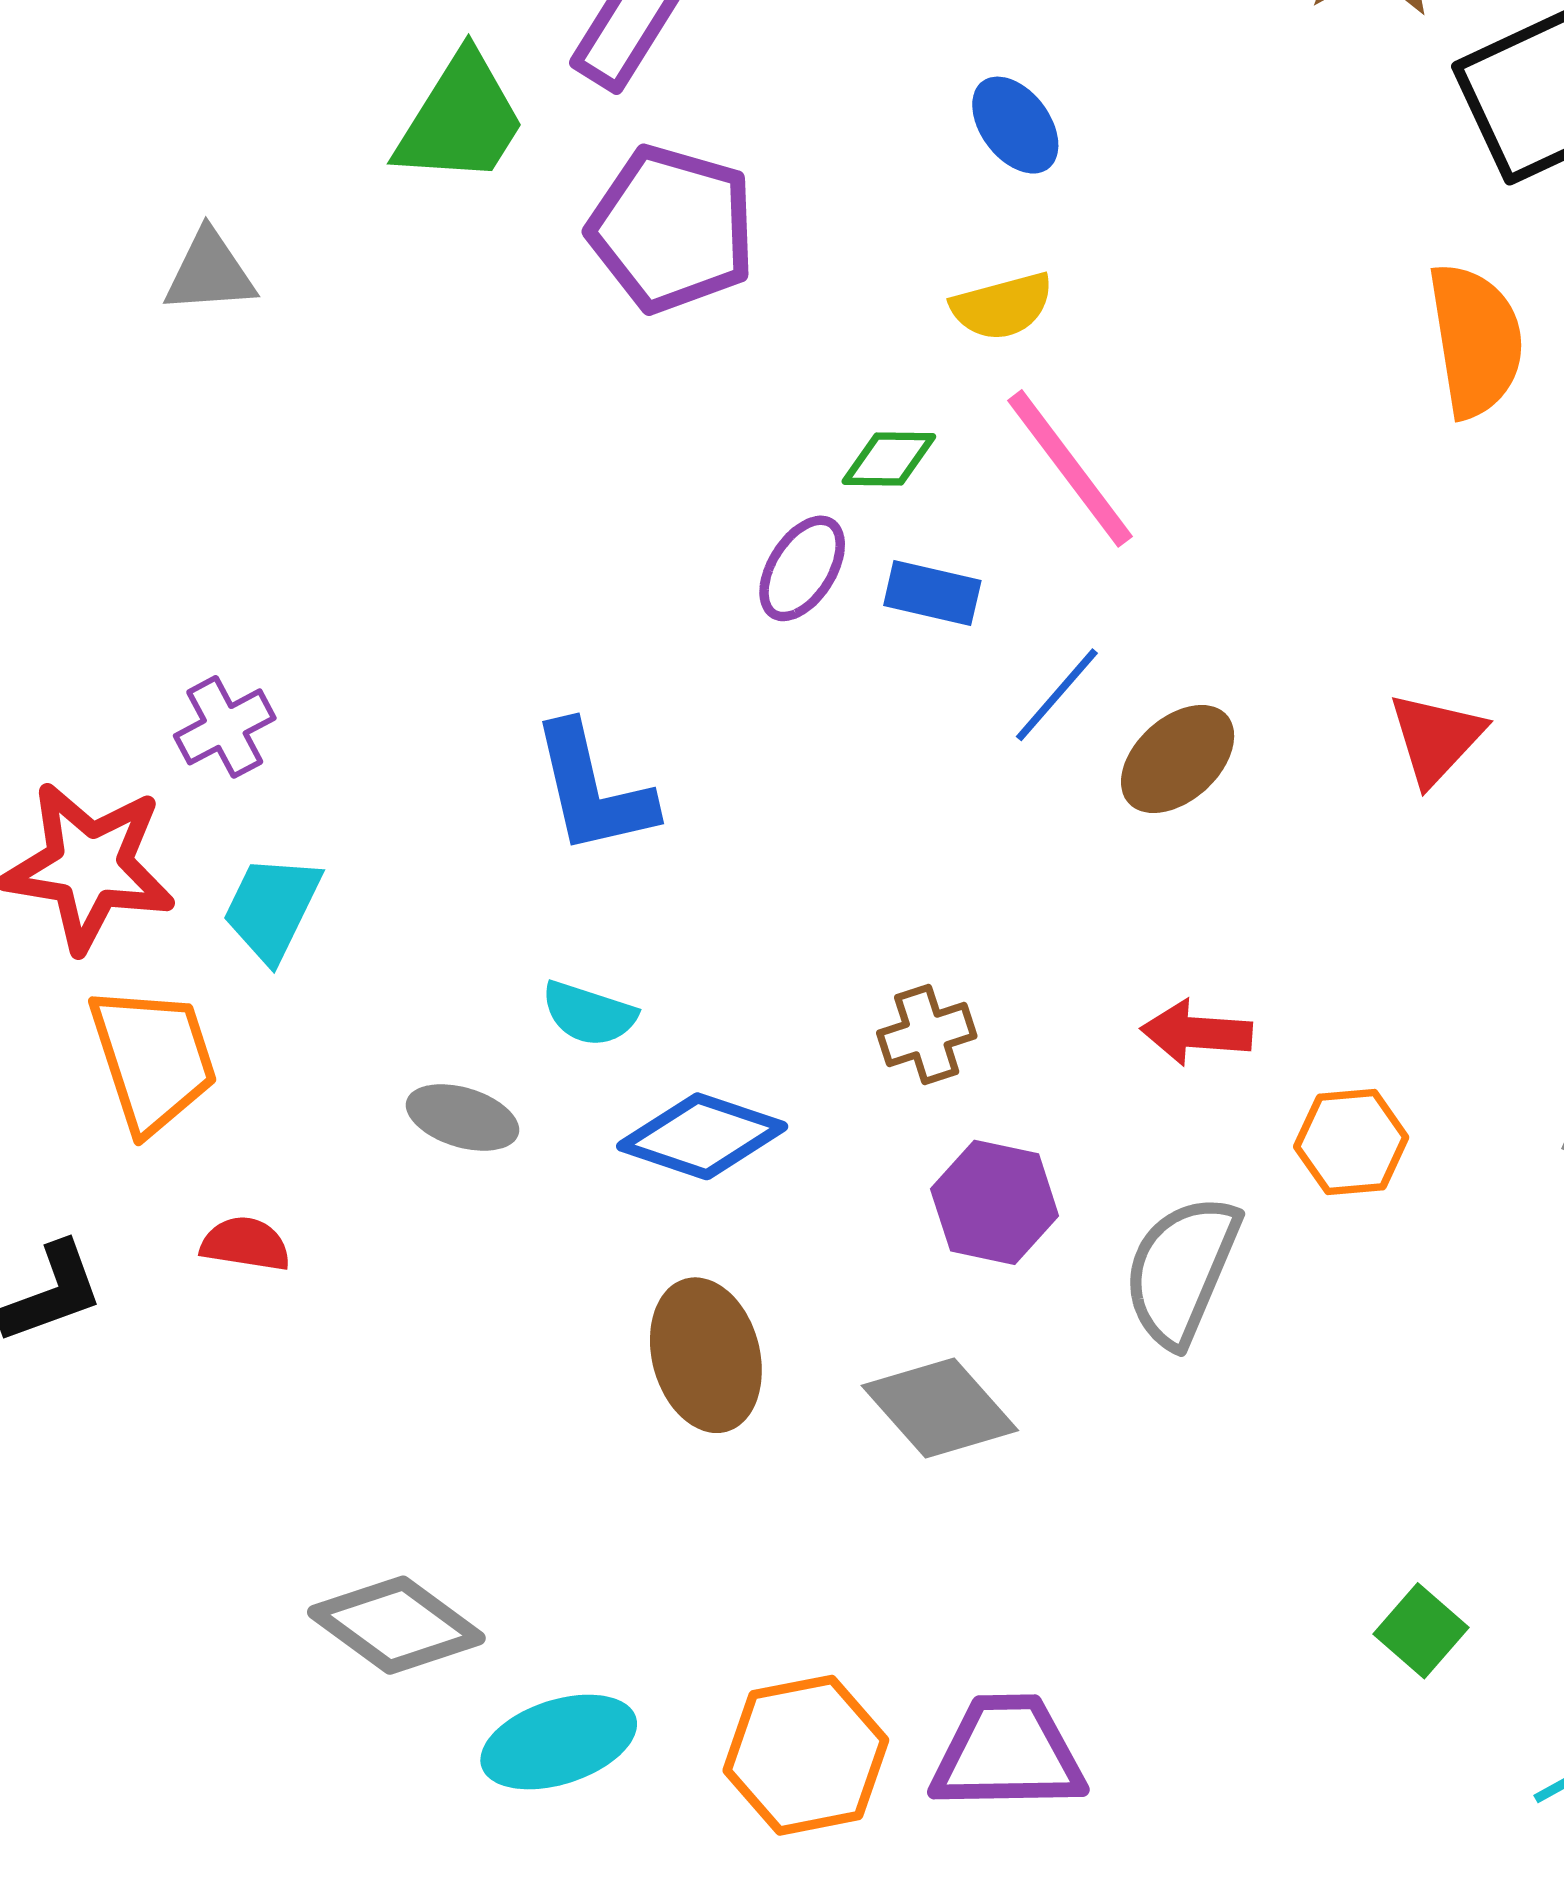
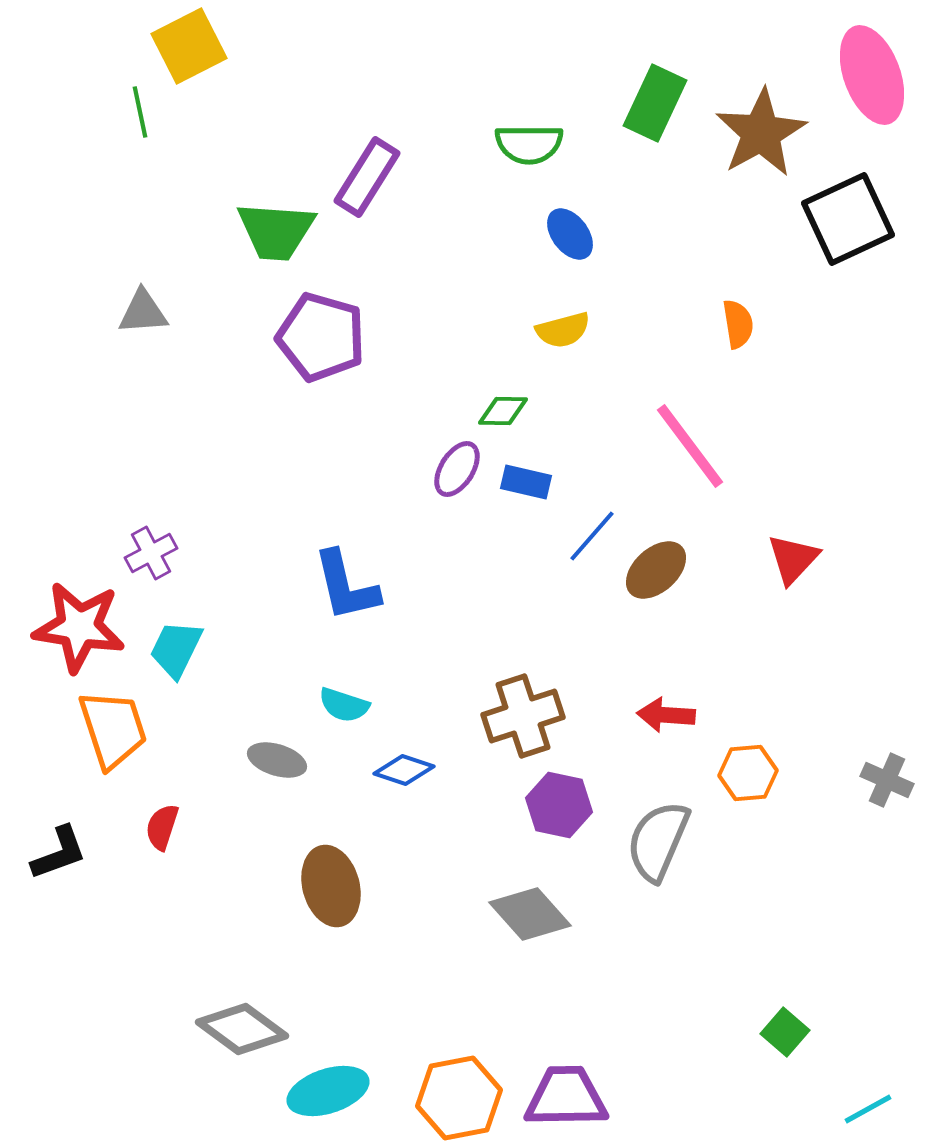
green trapezoid: (461, 119) -> (276, 231), turned 62
purple pentagon: (672, 229) -> (321, 337), moved
orange semicircle: (1476, 340) -> (738, 324), moved, size x0.6
pink line: (1070, 468) -> (690, 446), moved
brown cross: (927, 1034) -> (523, 716), size x1.6
blue diamond: (702, 1136) -> (404, 770), size x0.7
red semicircle: (246, 1244) -> (162, 827), turned -81
brown ellipse: (706, 1355) -> (331, 886), moved

